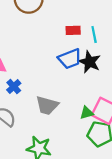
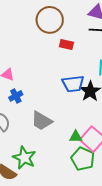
red rectangle: (73, 30) -> (66, 44), moved

